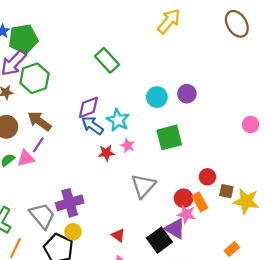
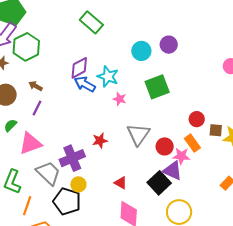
brown arrow: (39, 121) -> (36, 86), size x0.6
red star: (106, 153) -> (100, 141), moved
pink triangle: (26, 158) -> (30, 143), moved, size x1.4
red circle: (184, 198) -> (165, 146), moved

